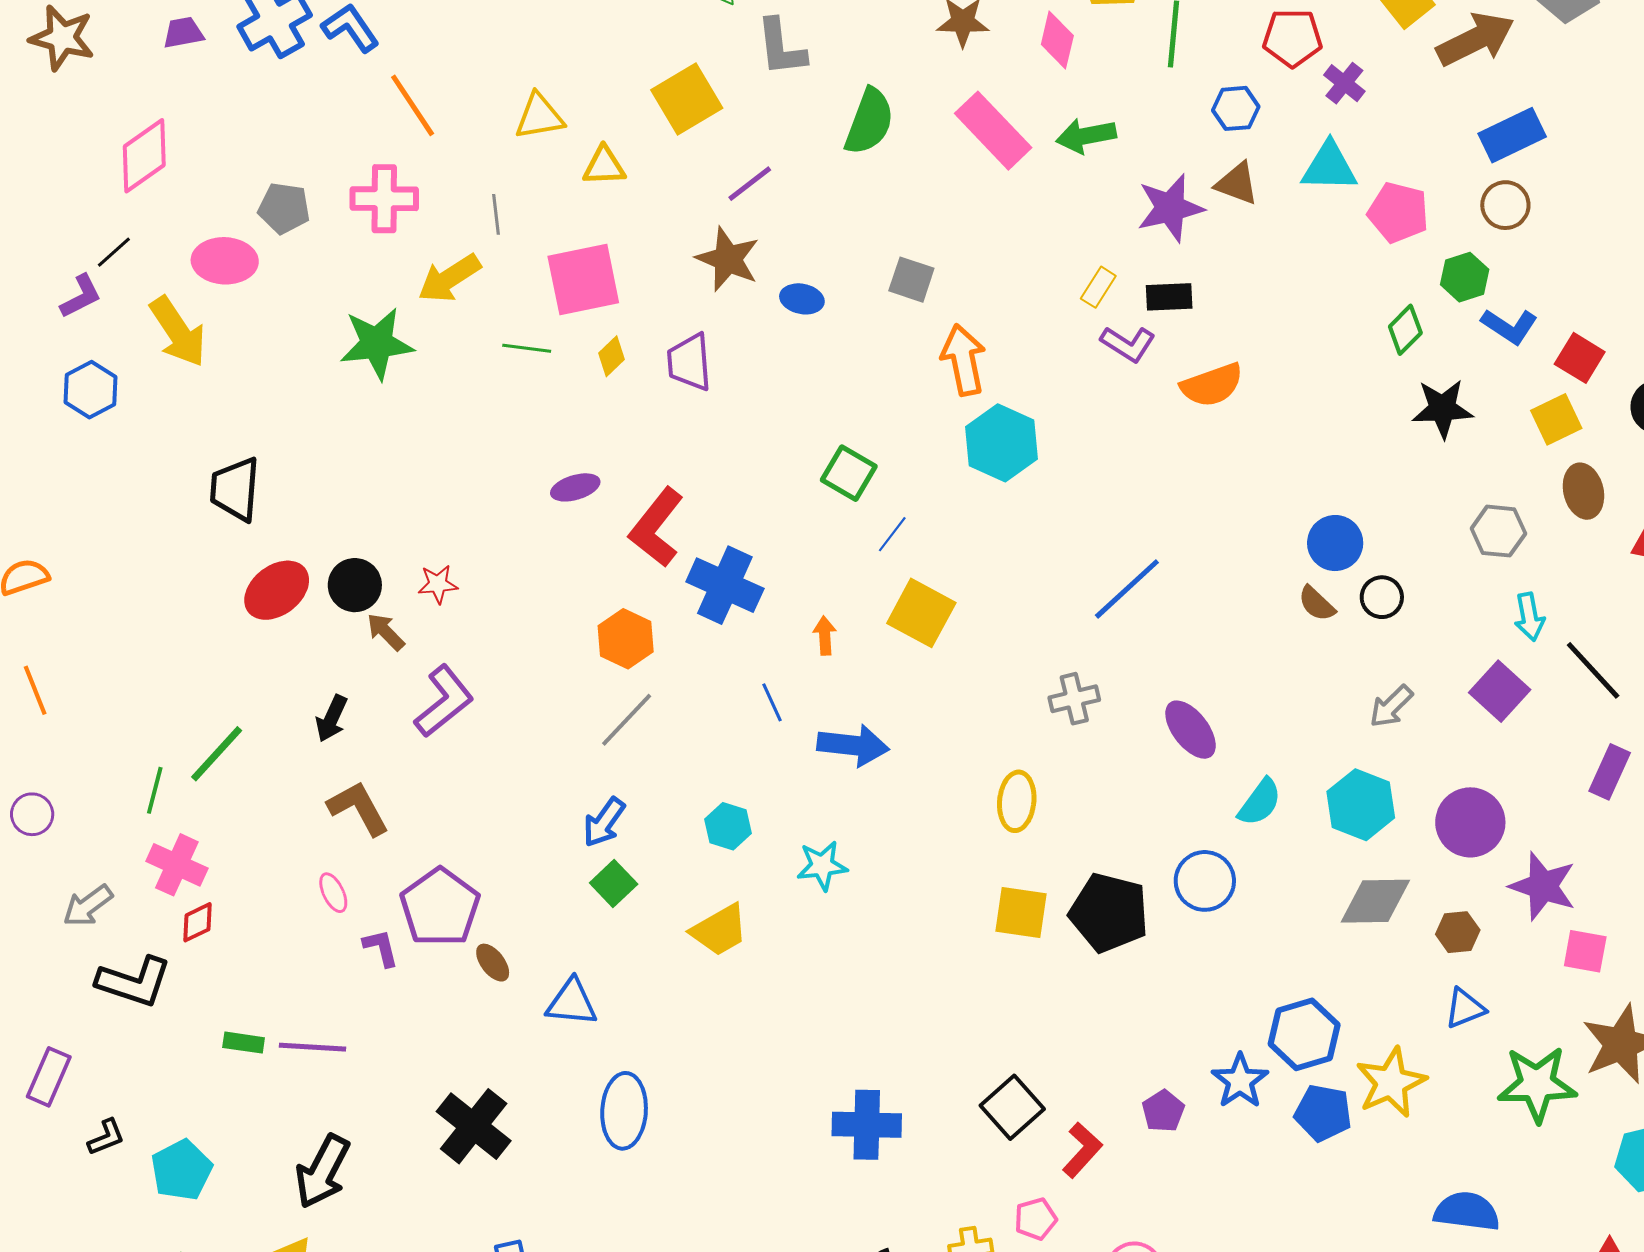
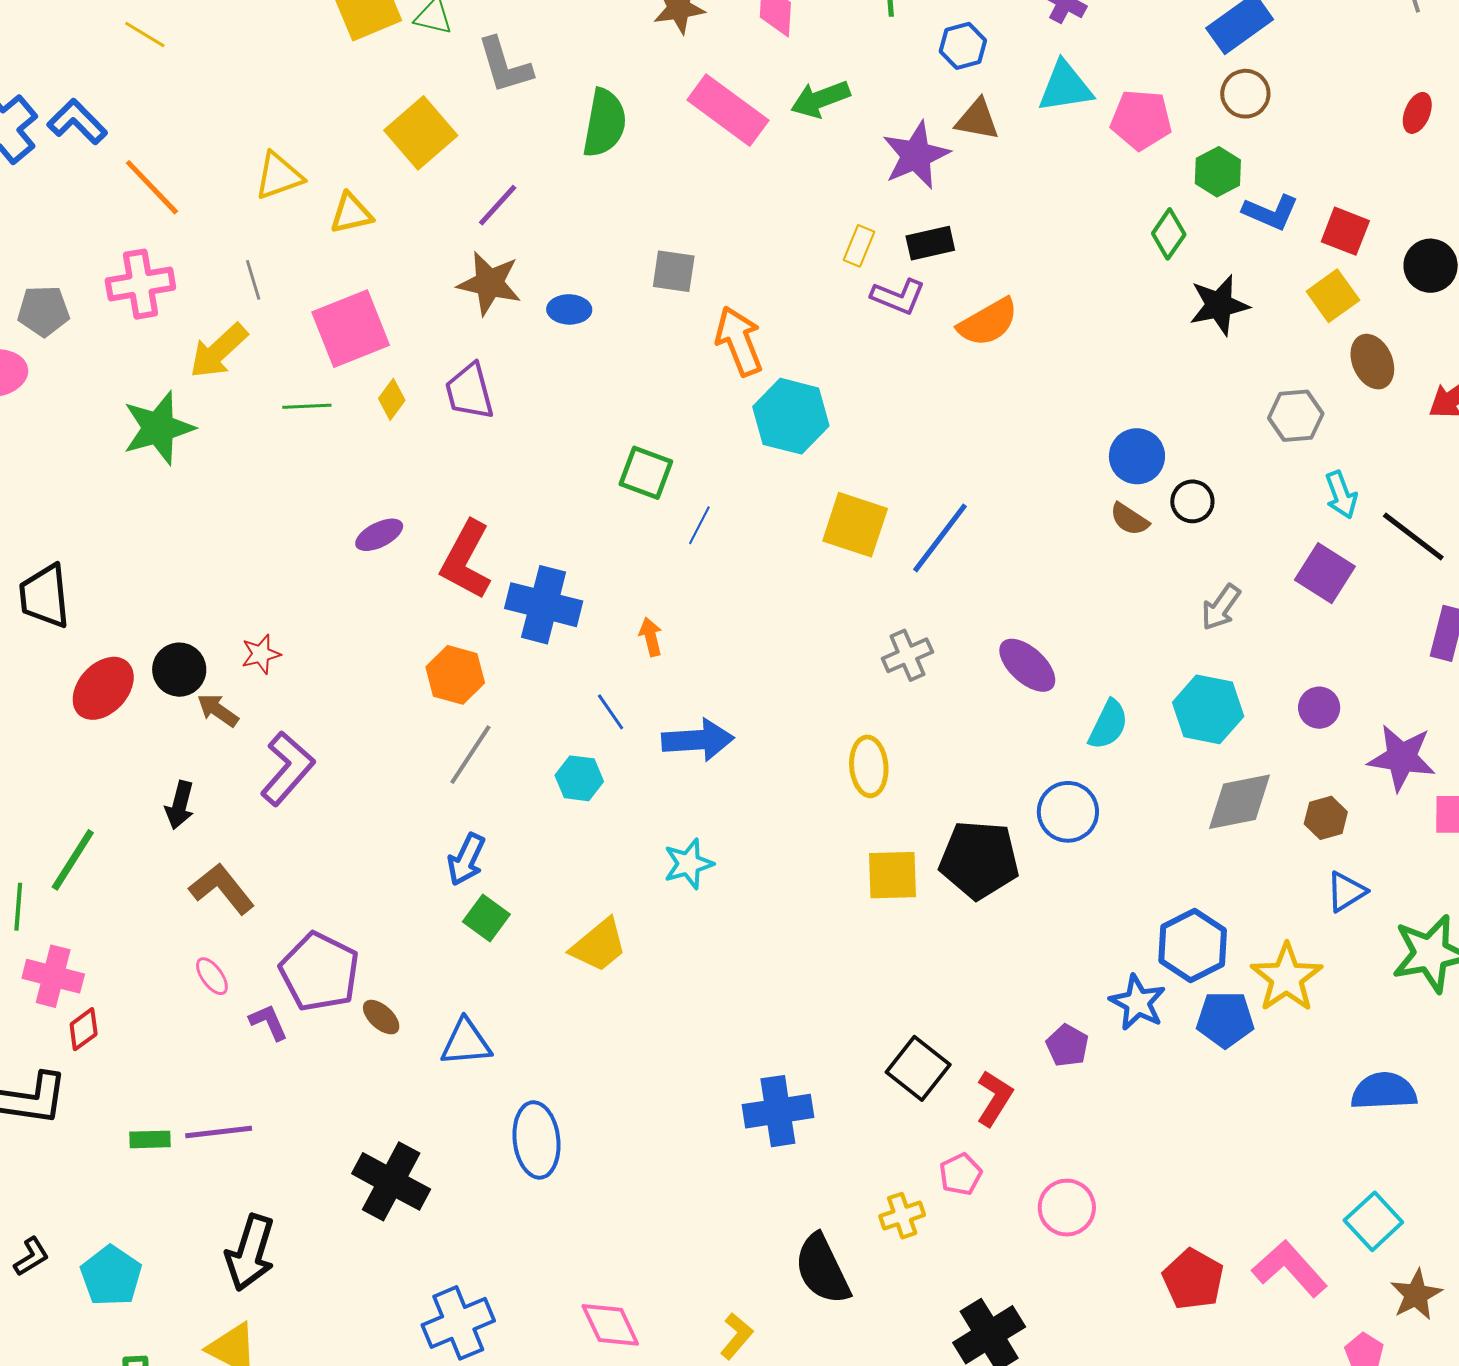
yellow square: (921, 613) -> (855, 525), moved
purple circle: (1470, 822) -> (1319, 708), size x0.6
cyan hexagon: (728, 826) -> (579, 778), moved

